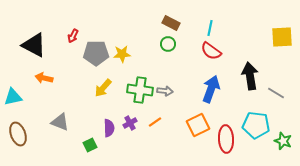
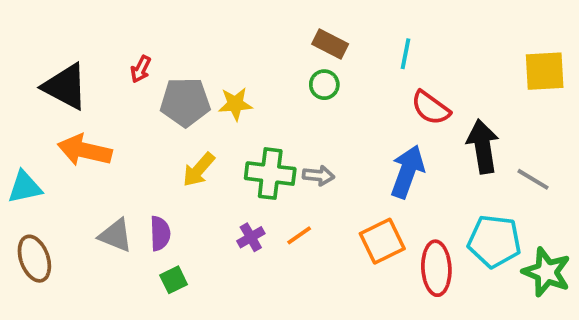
red semicircle: (211, 51) -> (431, 108), moved
orange arrow: (44, 78) -> (85, 150), size x1.5
purple semicircle: (109, 128) -> (160, 233), moved
green star: (283, 141) -> (547, 272), size x1.4

